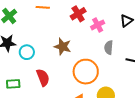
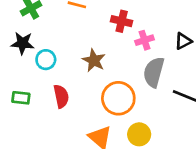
red cross: (78, 14) -> (122, 21), turned 35
gray semicircle: (109, 47) -> (154, 72), size x1.6

